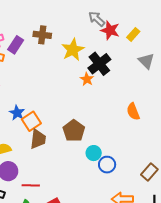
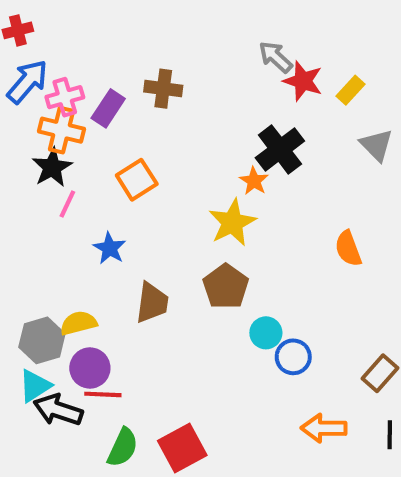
yellow star: (73, 50) -> (232, 223), moved
orange square: (31, 121) -> (137, 180), moved
red line: (31, 185) -> (103, 394), moved

